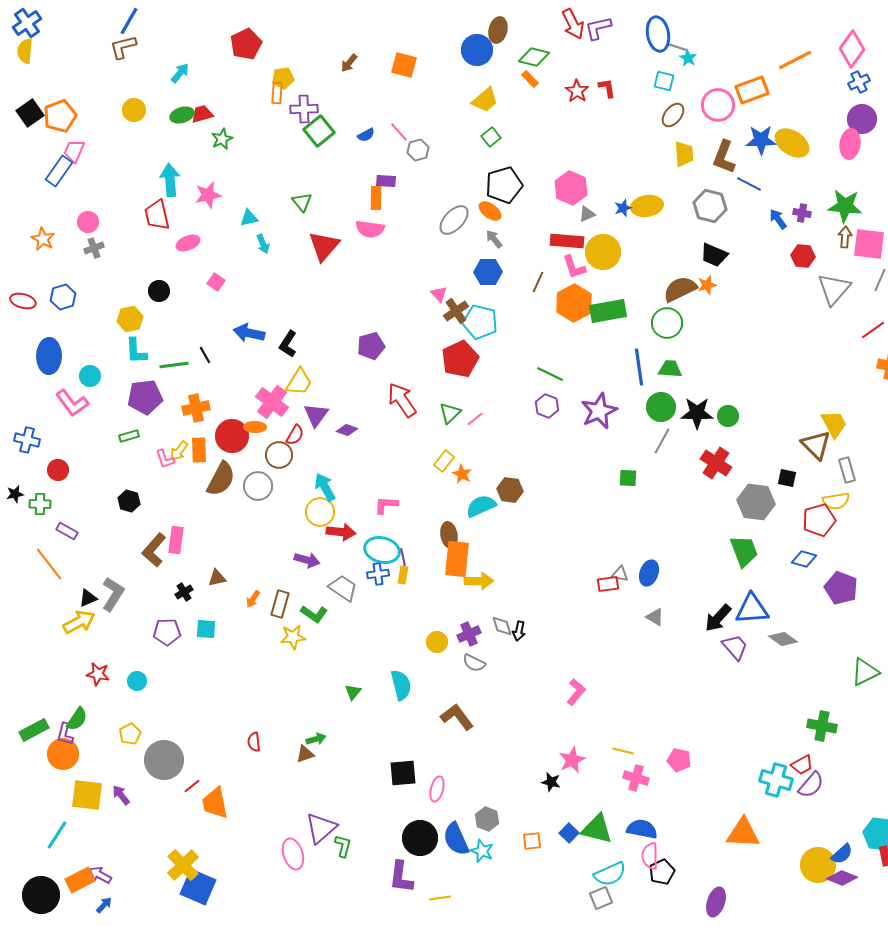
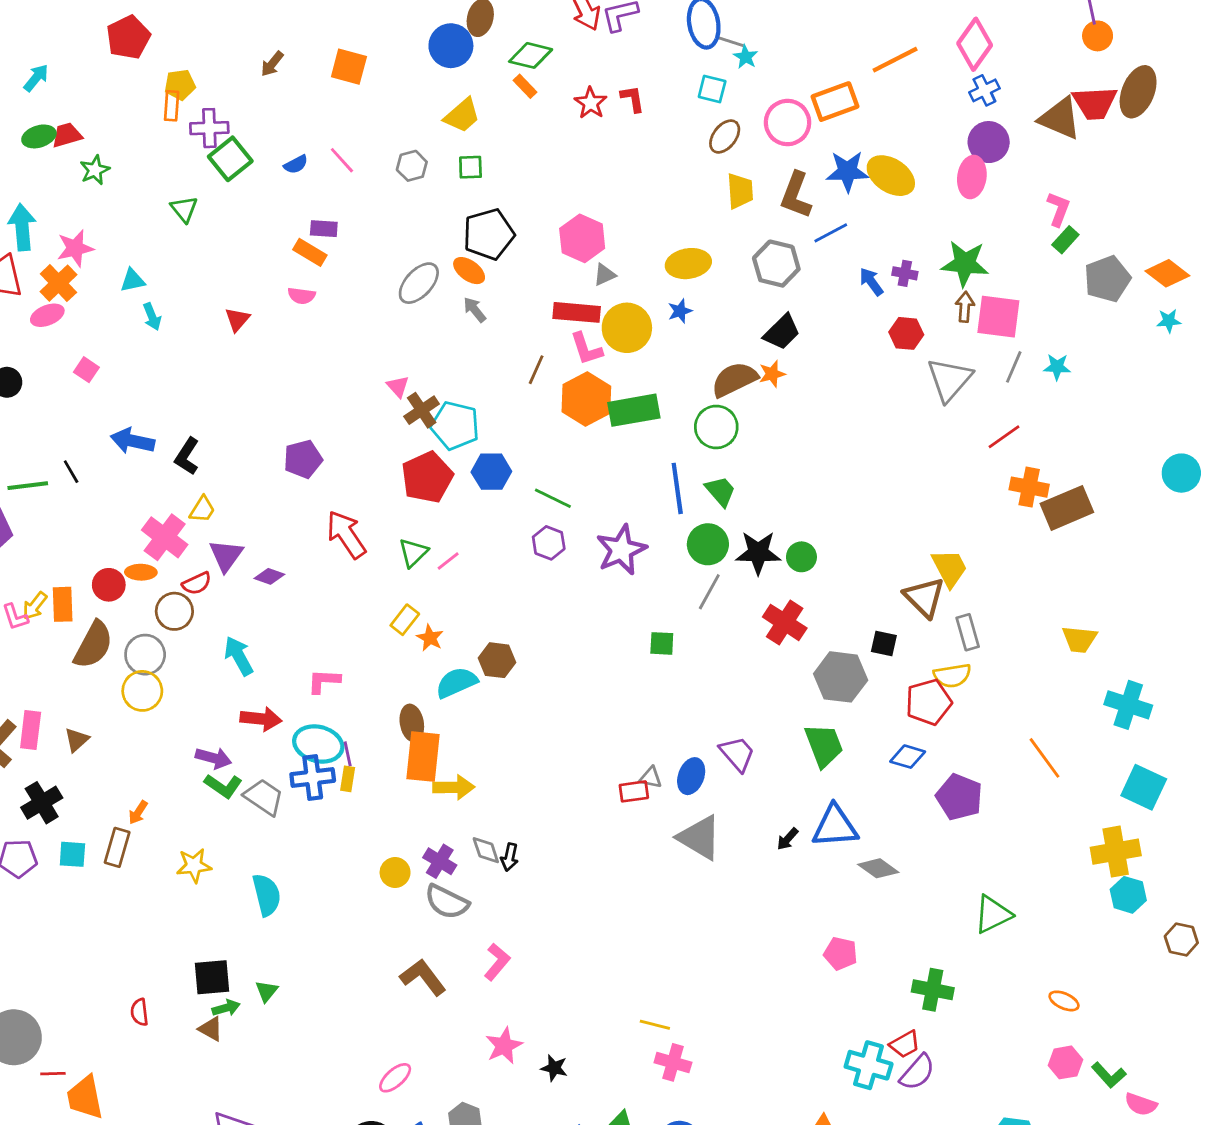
green square: (491, 137) -> (470, 167), turned 36
gray hexagon: (418, 150) -> (412, 166), moved
blue line: (749, 184) -> (831, 233), turned -55
orange rectangle: (376, 198) -> (310, 252), turned -60
green triangle: (302, 202) -> (184, 209), moved
blue star: (623, 208) -> (680, 311), moved
pink semicircle: (370, 229) -> (301, 296), size x0.7
red triangle: (324, 246) -> (237, 319), size x0.6
black trapezoid: (714, 255) -> (782, 332), turned -68
blue hexagon: (488, 272) -> (491, 472), moved
green trapezoid: (670, 369) -> (720, 491), turned 45
yellow trapezoid: (299, 382) -> (202, 509), size x0.7
orange cross: (196, 408) -> (58, 283), moved, turned -32
red semicircle: (295, 435) -> (197, 583), turned 35
red circle: (232, 436) -> (109, 585), size x0.7
yellow circle: (320, 512) -> (142, 691), moved
blue cross: (378, 574) -> (313, 778), size x1.4
brown triangle: (217, 578) -> (77, 740), moved, turned -30
black cross: (184, 592) -> (42, 803), size x1.6
brown rectangle: (280, 604) -> (117, 847), moved
green L-shape: (314, 614) -> (223, 786), moved
gray triangle: (655, 617) -> (700, 838), size x1.8
black arrow: (718, 618) -> (788, 839), size x0.6
purple cross: (469, 634) -> (440, 861), turned -35
purple trapezoid: (735, 647) -> (737, 754), moved
gray semicircle: (474, 663) -> (447, 902), size x1.4
cyan semicircle: (401, 685) -> (267, 895), moved
green triangle: (353, 692) -> (267, 991), moved
pink L-shape: (576, 692) -> (497, 962), moved
brown triangle: (305, 754) -> (211, 1029), turned 48
pink star: (572, 760) -> (504, 1046), moved
pink pentagon: (679, 760) -> (841, 953), moved
black square: (403, 773) -> (212, 977), moved
red line: (192, 786) -> (53, 1074), turned 36
pink ellipse: (437, 789) -> (395, 1078), turned 35

